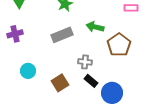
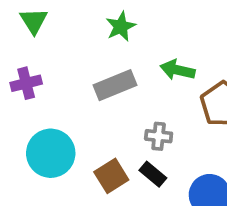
cyan circle: (28, 71) -> (51, 153), size x1.6
black rectangle: (91, 81) -> (153, 174), moved

